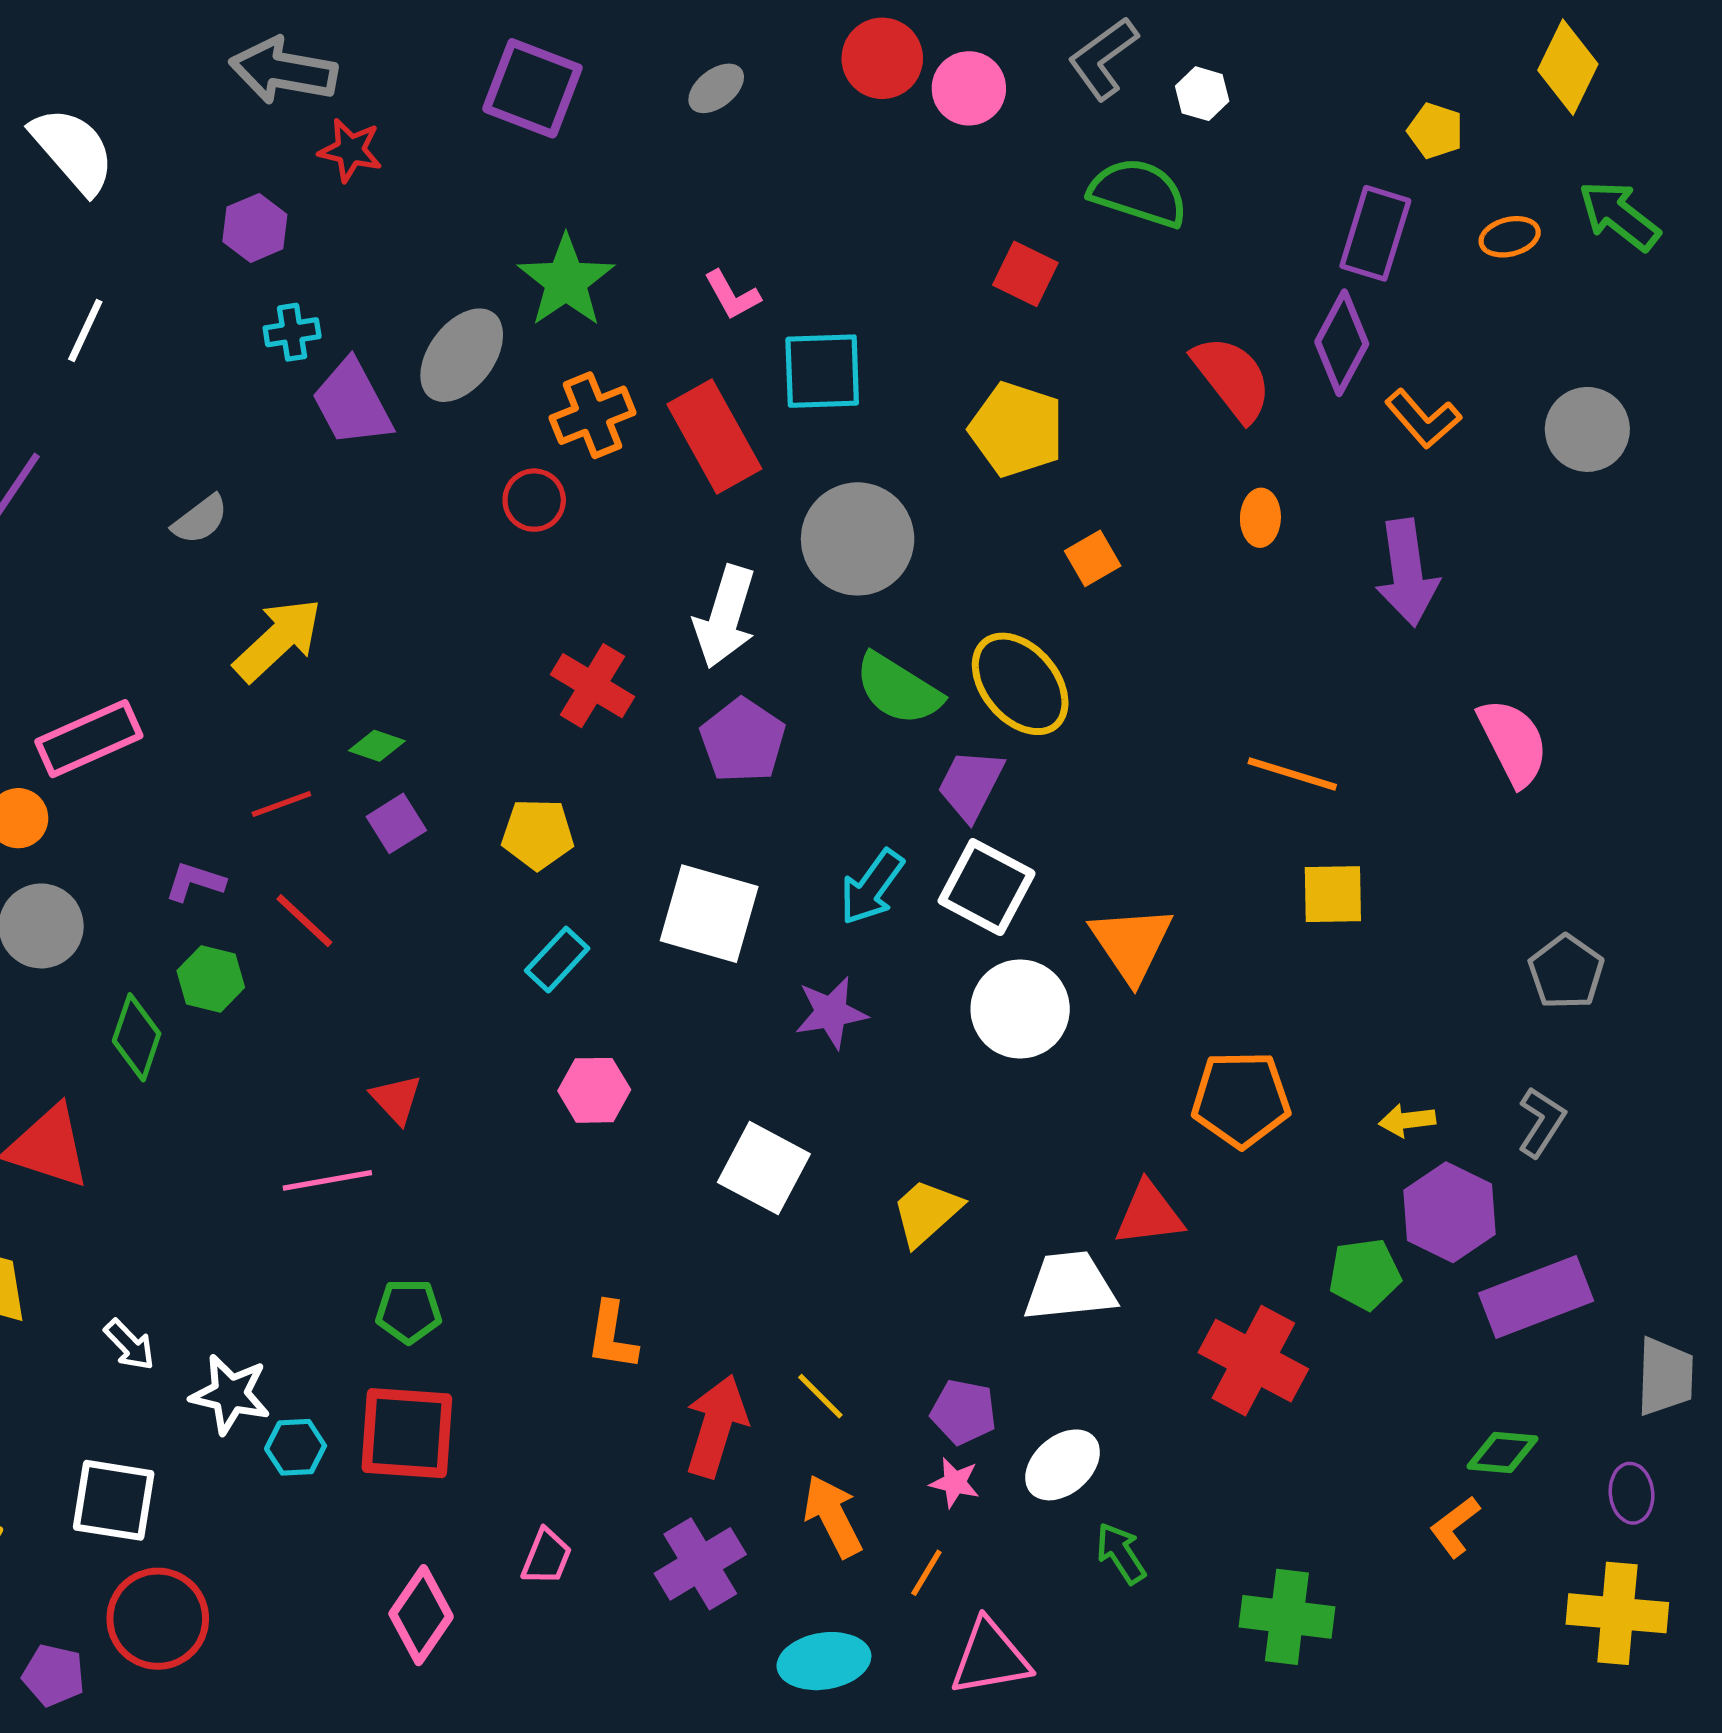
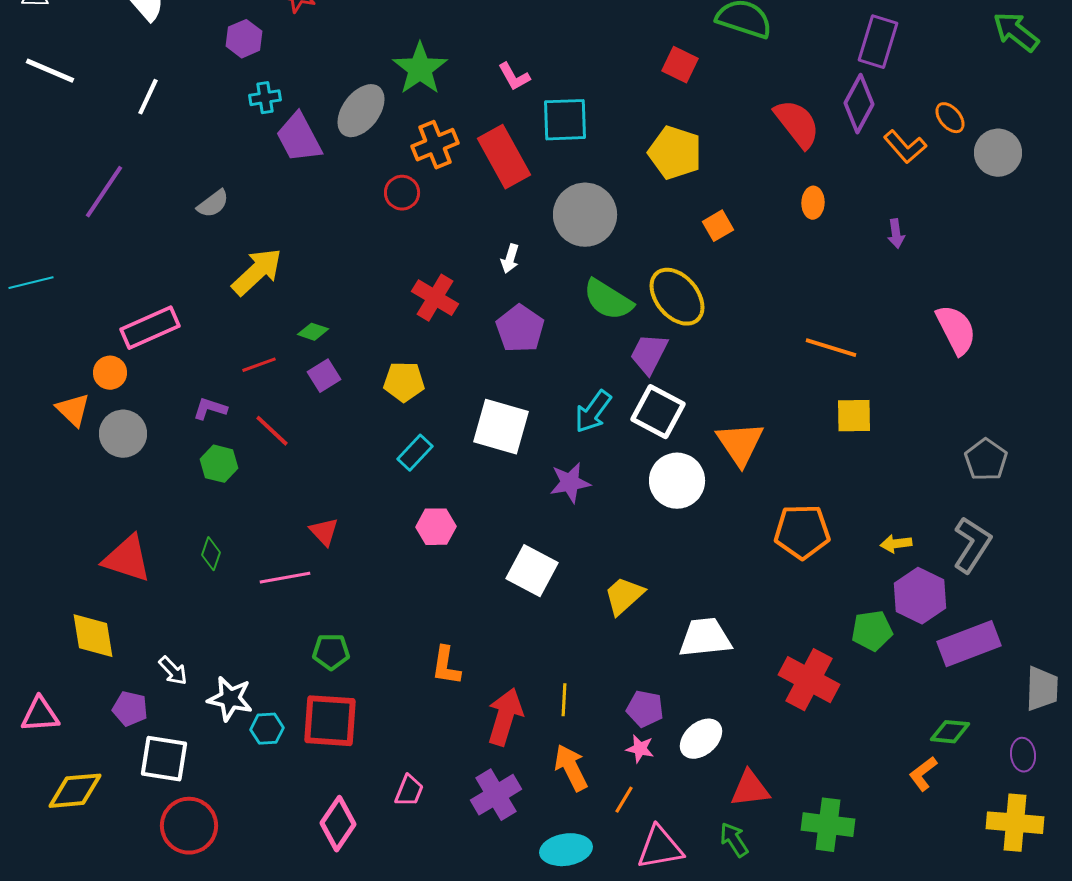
orange ellipse: (1510, 237) -> (950, 118), moved, turned 64
purple arrow: (1407, 573) -> (896, 234), size x0.5
white arrow: (725, 617) -> (510, 259), size x0.5
green diamond: (137, 1037) -> (211, 554), moved, size x0.7
gray L-shape: (1541, 1122) -> (972, 545), size x1.4
red triangle: (1149, 1214) -> (750, 789), moved
yellow line: (820, 1396) -> (564, 700), turned 48
green arrow: (1121, 1553) -> (734, 840), moved
purple pentagon: (54, 1675) -> (130, 709), moved

